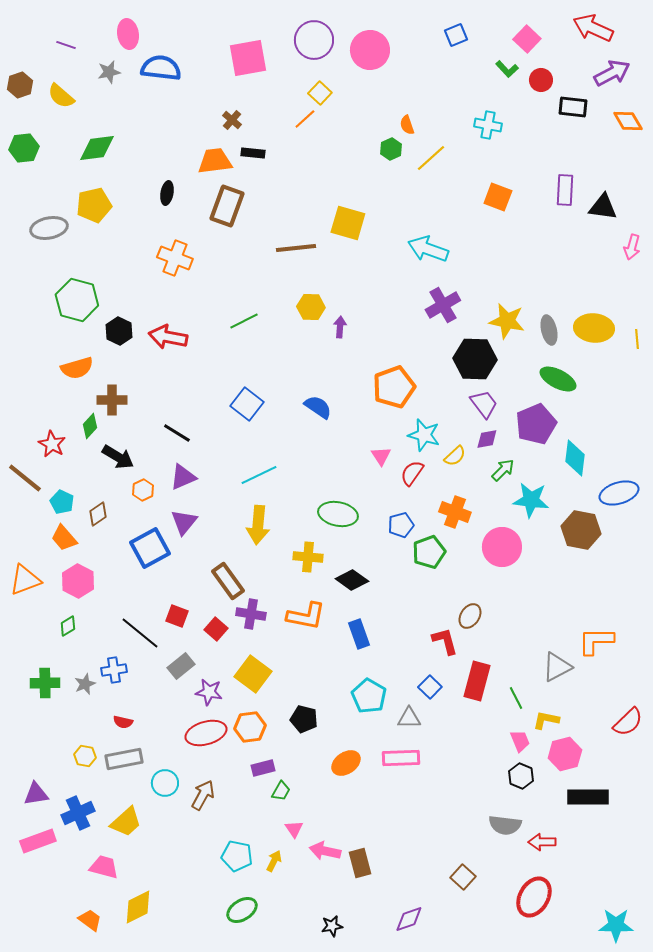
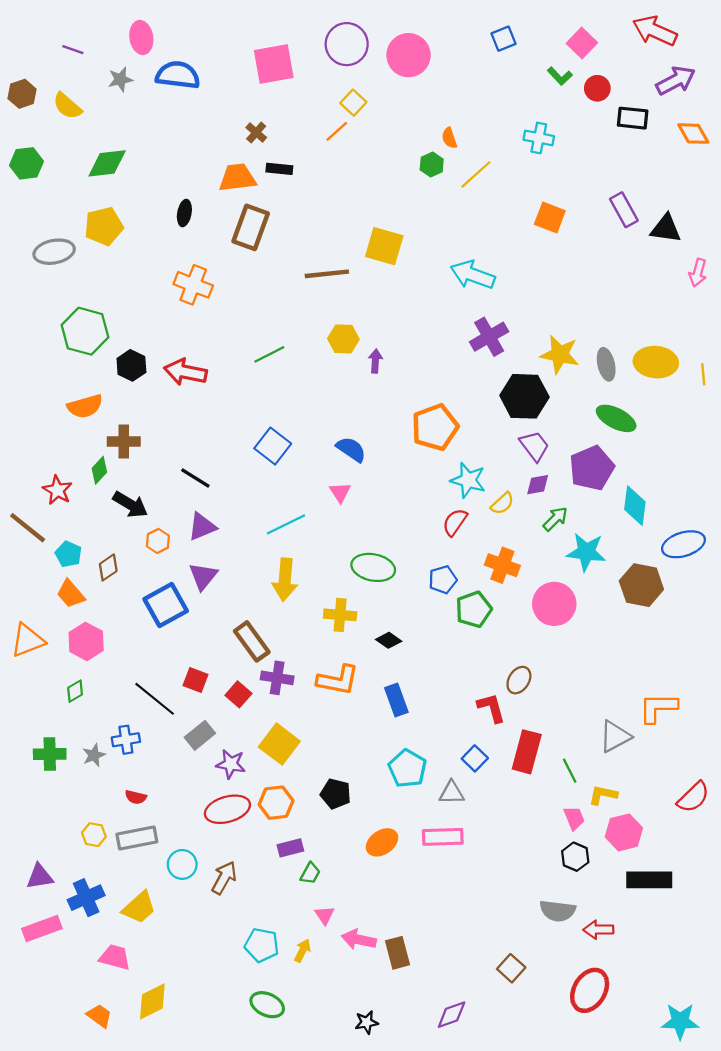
purple rectangle: (565, 190) -> (624, 210), turned -32
pink triangle: (381, 456) -> (340, 492), moved
black diamond: (352, 580) -> (389, 640), size x0.7
green ellipse: (242, 910) -> (267, 1005), turned 56

